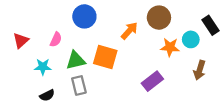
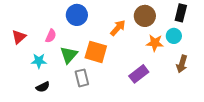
black rectangle: (210, 25) -> (181, 13), moved, turned 48
green triangle: (76, 60) -> (69, 55), turned -36
gray rectangle: (79, 86) -> (82, 78), moved

